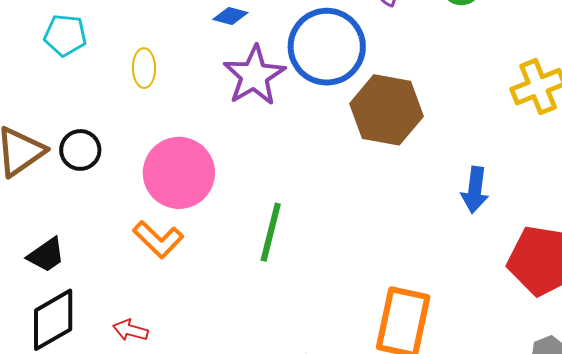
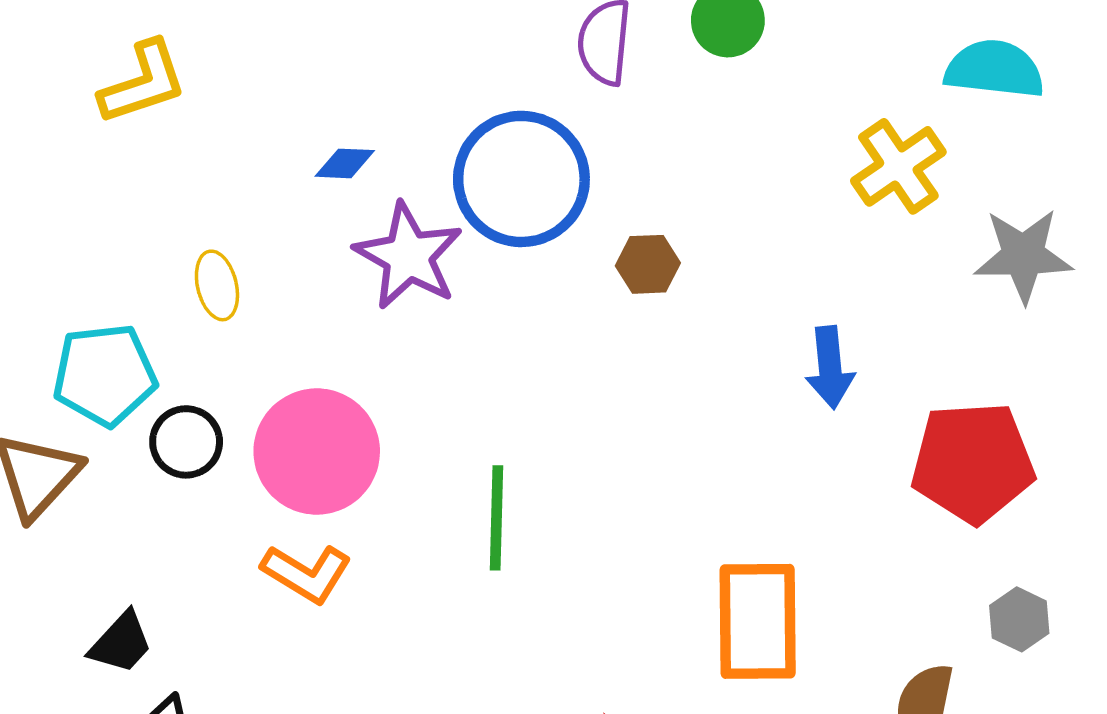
cyan pentagon: (65, 35) -> (105, 375), moved, size x1.4
brown hexagon: (386, 110) -> (648, 264), size x0.5
black circle: (80, 150) -> (186, 442), moved

